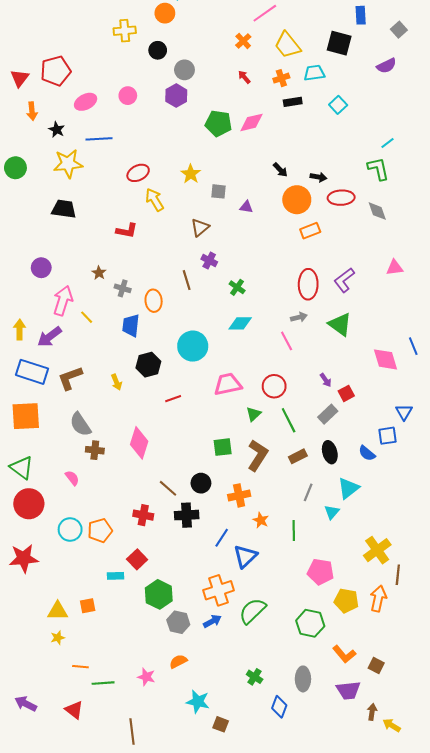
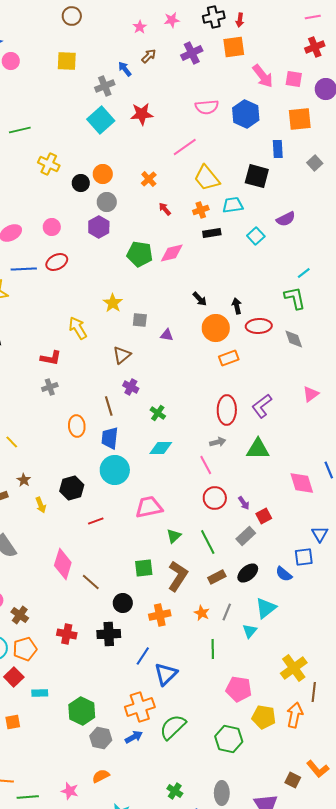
orange circle: (165, 13) -> (103, 174), moved
yellow cross: (125, 31) -> (49, 164), turned 30
orange cross: (243, 41) -> (149, 179), moved
purple semicircle: (386, 66) -> (286, 219), moved
red ellipse: (138, 173) -> (57, 262), moved
black arrow: (318, 177) -> (237, 306), turned -112
pink triangle: (395, 268) -> (311, 394), turned -30
brown star: (99, 273) -> (24, 480), moved
gray cross: (123, 288) -> (50, 387), moved, turned -35
green triangle: (340, 324) -> (258, 449), turned -35
blue trapezoid: (131, 325) -> (110, 438), moved
red circle: (274, 386) -> (215, 498), moved
brown cross: (95, 450) -> (20, 615), moved, turned 30
black ellipse: (330, 452) -> (248, 573), turned 65
brown line: (168, 488) -> (91, 582), moved
orange star: (261, 520) -> (202, 613), moved
red square: (137, 559) -> (14, 677), moved
orange L-shape: (344, 654) -> (318, 769), moved

